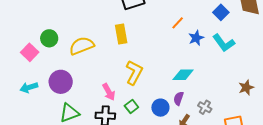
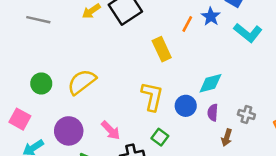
yellow rectangle: (121, 34) -> (162, 49), moved
blue star: (196, 38) -> (211, 17), moved
pink square: (30, 52) -> (20, 119), moved
pink arrow: (109, 92) -> (111, 130), moved
blue circle: (160, 108) -> (186, 106), moved

